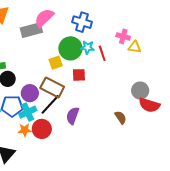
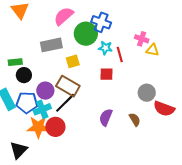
gray rectangle: (31, 30) -> (51, 45), moved
green circle: (70, 48) -> (86, 34), moved
red square: (79, 75) -> (107, 74), moved
gray circle: (140, 91) -> (147, 93), moved
purple semicircle: (73, 116) -> (106, 117), moved
orange star: (25, 130) -> (38, 127), size x1.6

